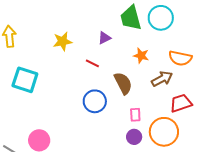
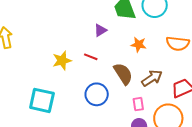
yellow star: (63, 41) -> (62, 61), moved
brown arrow: (162, 79) -> (152, 78), moved
cyan square: (25, 80) -> (42, 100), moved

